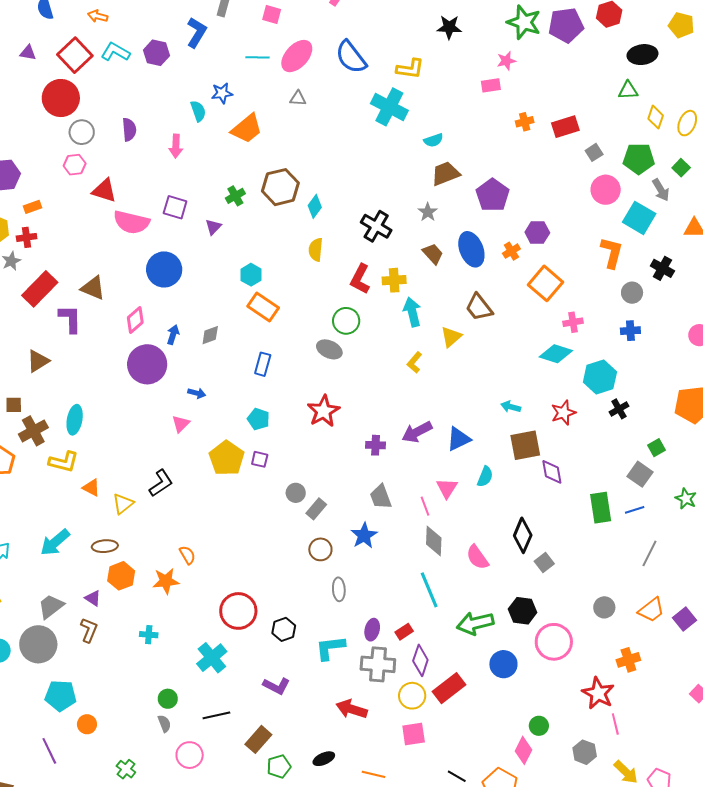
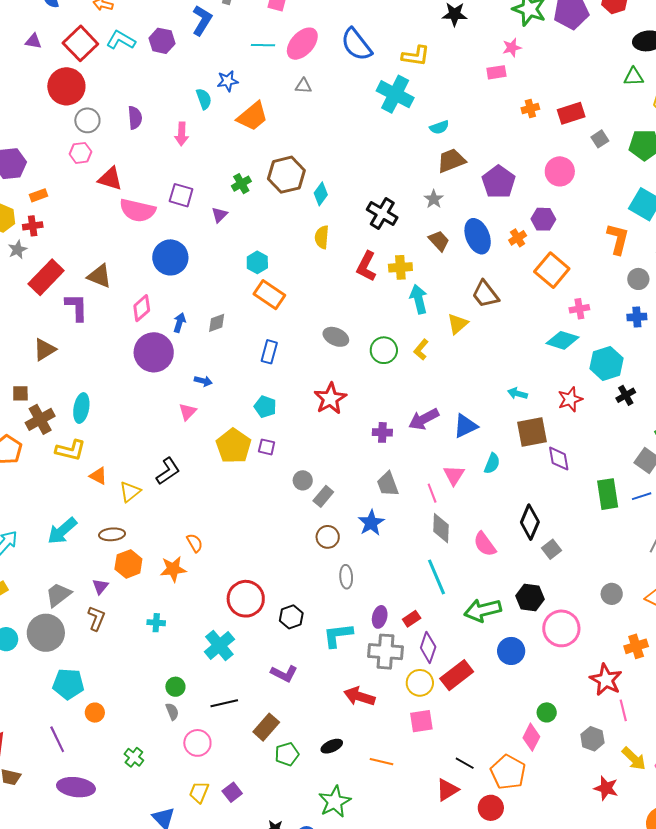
pink circle: (606, 190) -> (560, 171), moved
green circle: (346, 321) -> (384, 350), moved
purple triangle: (93, 598) -> (100, 586), turned 36

